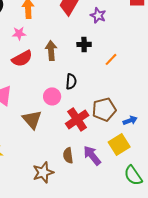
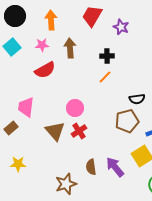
brown arrow: (51, 50) -> (70, 48), moved
orange line: (111, 59) -> (105, 77), moved
black semicircle: (71, 81) -> (137, 99), moved, turned 77
red cross: (77, 119) -> (79, 131), moved, size x0.7

